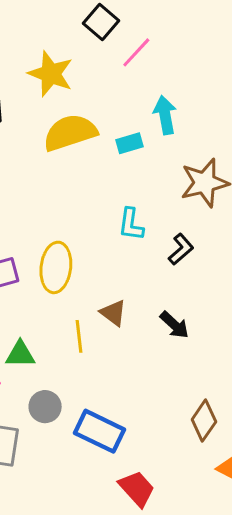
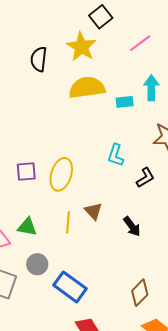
black square: (101, 22) -> (101, 17), moved

